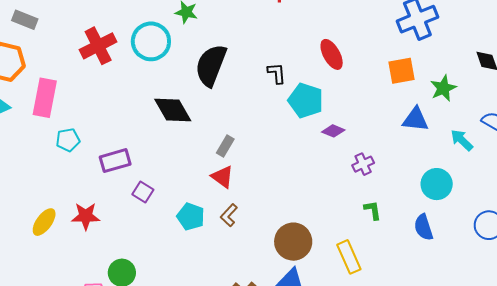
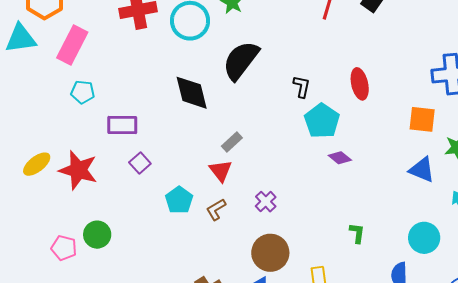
purple cross: (363, 164) -> (266, 202), moved, turned -35
green L-shape: (373, 210) -> (357, 233), moved
red star: (86, 216) -> (78, 170), size x1.4

